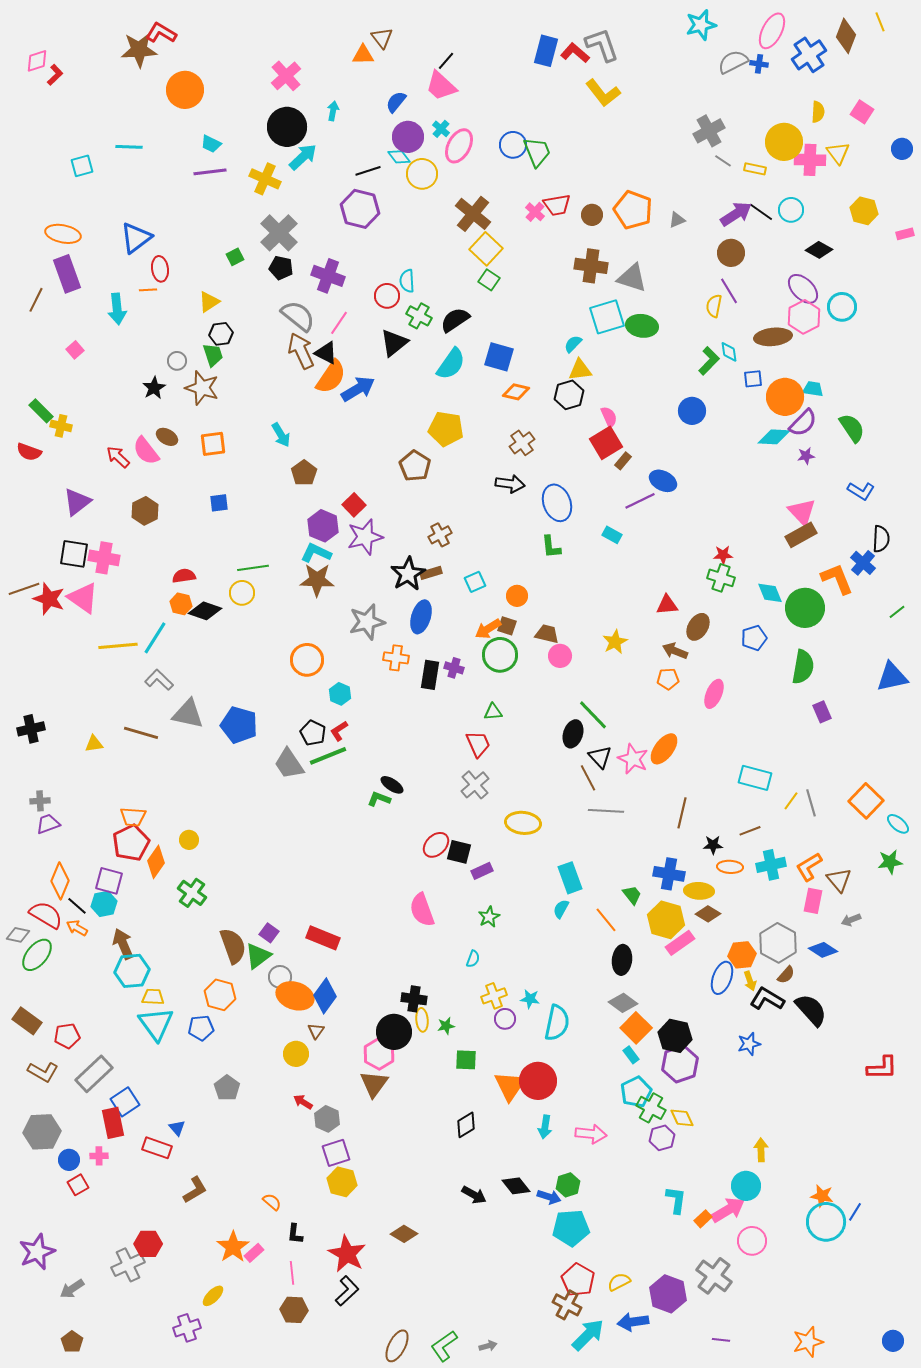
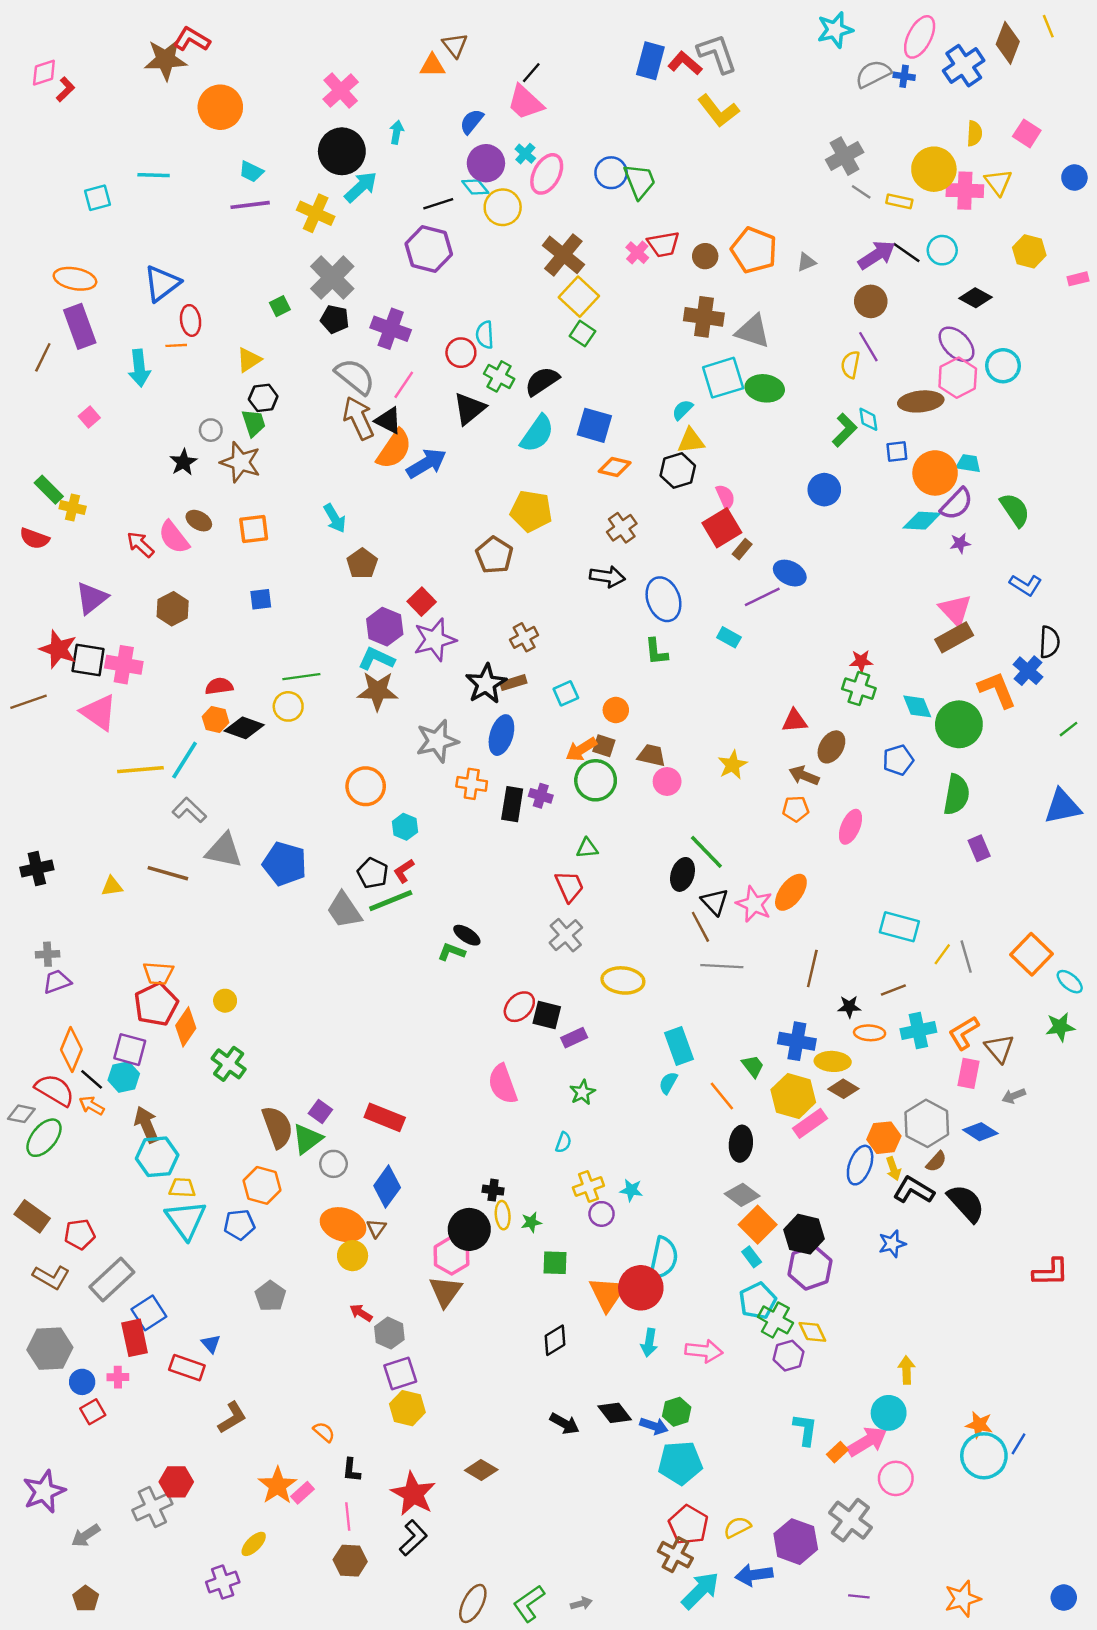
red star: (49, 599) -> (58, 649), moved
orange ellipse: (295, 996) -> (343, 1225), moved
black cross: (414, 999) -> (493, 1190), size x0.7
cyan semicircle: (557, 1023) -> (663, 1258), moved

